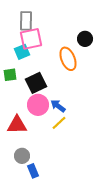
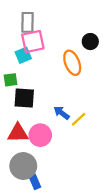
black square: (36, 83) -> (24, 98), moved, turned 30
pink circle: (38, 105) -> (40, 135), moved
yellow line: (59, 123) -> (79, 119), moved
gray circle: (22, 156) -> (23, 166), size x1.6

